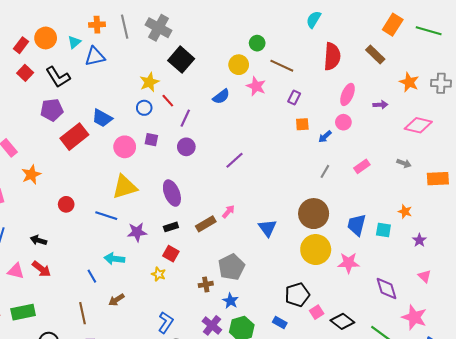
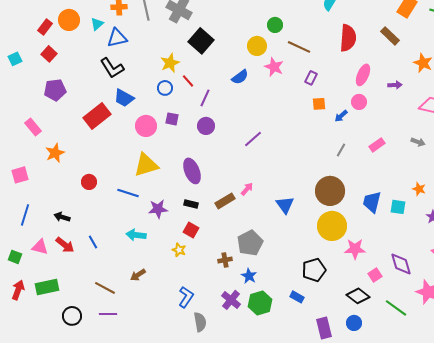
black L-shape: (58, 77) -> (112, 68), moved
purple pentagon: (52, 110) -> (55, 90), moved
black rectangle: (171, 227) -> (191, 204), turned 32
pink star: (349, 263) -> (355, 249), moved
blue line: (92, 276) -> (93, 242), moved
pink square: (317, 312) -> (375, 275), moved
brown line: (83, 313) -> (105, 288), turned -50

